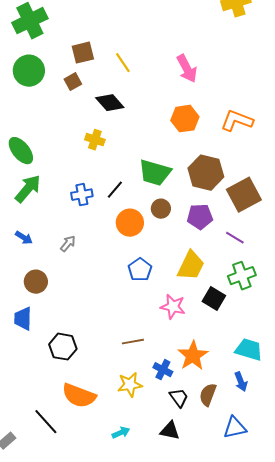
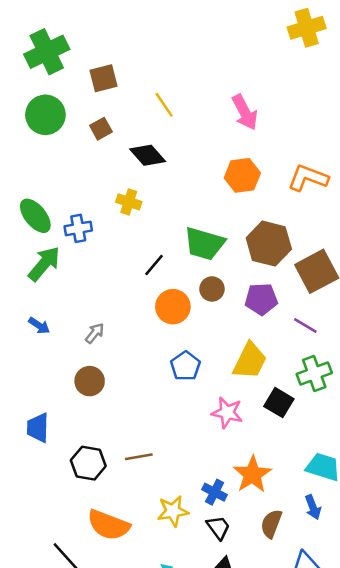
brown square: (83, 53) -> (103, 78), moved
blue cross: (82, 195) -> (78, 228), moved
brown circle: (36, 282) -> (90, 381), moved
brown line: (133, 342) -> (139, 457), moved
black trapezoid: (179, 398) -> (218, 527), moved

